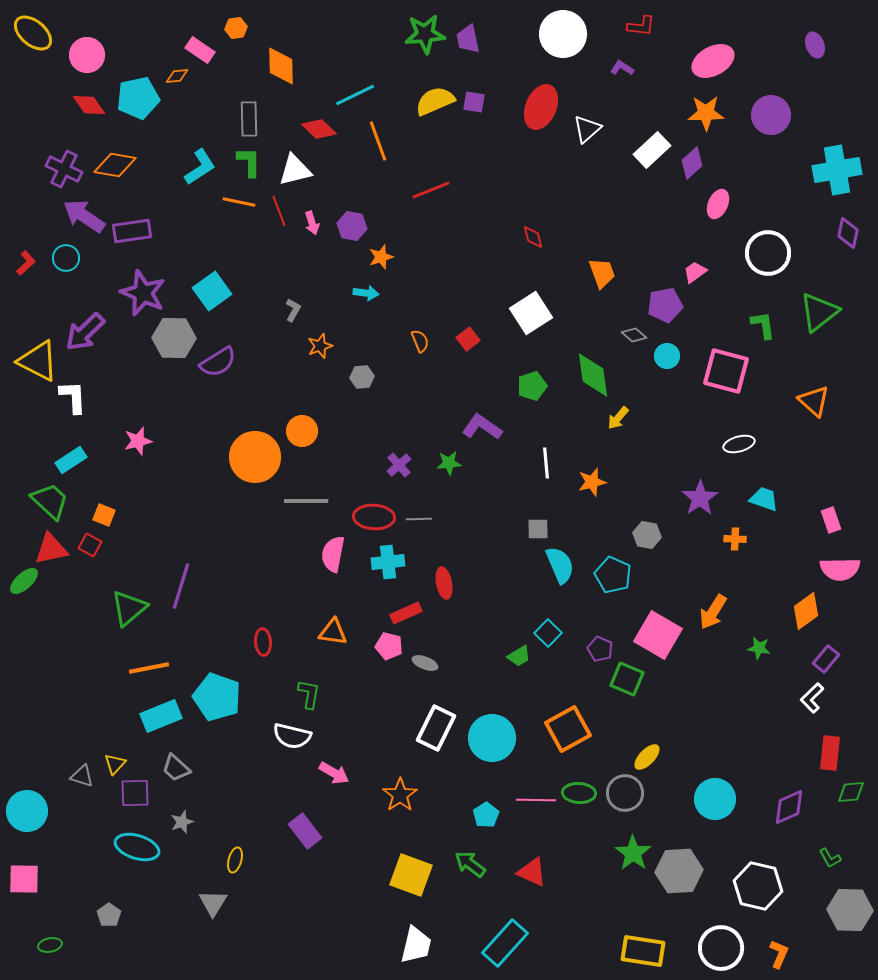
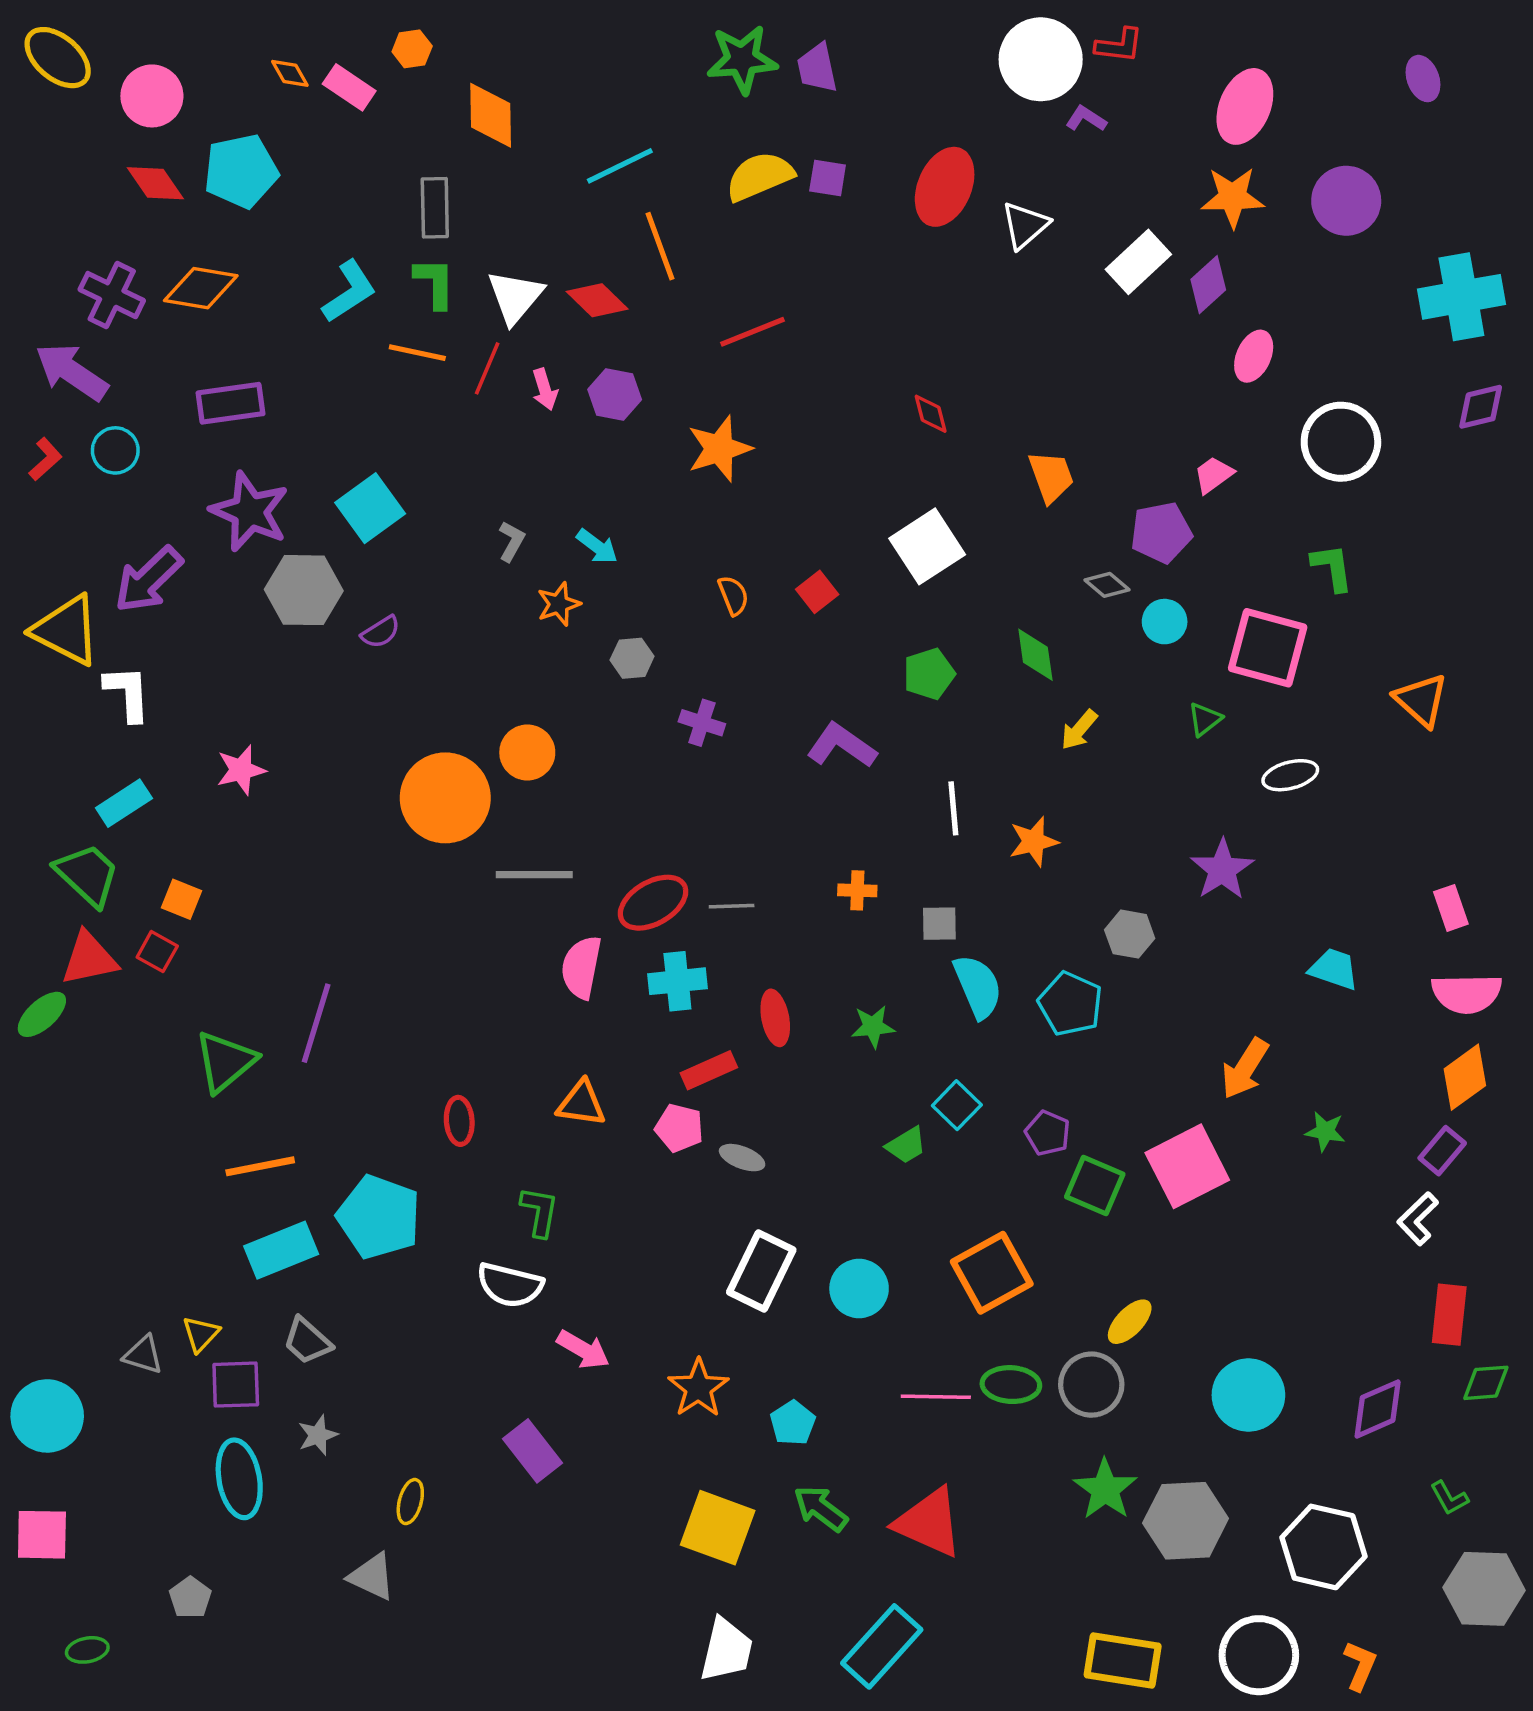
white circle: (563, 34) -> (1041, 59), moved
pink ellipse: (713, 61) -> (1245, 106), turned -39
orange diamond: (177, 76) -> (290, 73), moved, turned 65
red diamond: (319, 129) -> (597, 300), moved
white triangle: (295, 170) -> (515, 297), turned -36
red line: (279, 211) -> (487, 368), turned 44
purple arrow: (84, 216) -> (72, 372), moved
purple diamond: (848, 233) -> (1481, 407), turned 64
orange star: (381, 257) -> (719, 449), moved, size x1.5
cyan arrow: (366, 293) -> (597, 546), moved, turned 30
green triangle: (819, 312) -> (1205, 719), moved, size x0.5
purple semicircle: (218, 362) -> (381, 632), size x0.6
green diamond: (593, 375) -> (1035, 655), size x0.7
green star: (449, 463) -> (873, 1027), moved
purple cross: (399, 465) -> (702, 723), moved, turned -30
cyan trapezoid: (764, 499) -> (1334, 969), moved
red ellipse: (374, 517) -> (653, 903), turned -33
orange cross: (735, 539) -> (857, 890), moved
orange diamond: (806, 611) -> (1465, 1077), moved
pink square: (658, 635) -> (1187, 1166), moved, turned 33
cyan circle: (492, 738) -> (859, 1289), size x0.7
cyan pentagon: (486, 815) -> (793, 1423), moved
cyan ellipse: (137, 847) -> (239, 1479), turned 63
red triangle: (532, 872) -> (929, 1522), size x1.4
gray triangle: (213, 903) -> (372, 1577), turned -36

